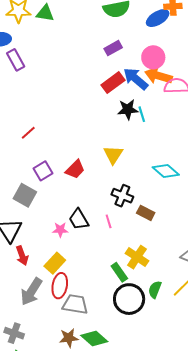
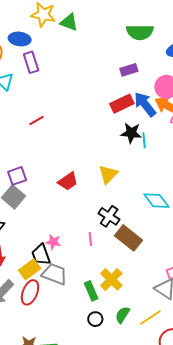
red line: (28, 133) -> (36, 120), moved
purple square: (43, 171) -> (17, 176), moved
brown rectangle: (146, 213) -> (128, 238), size x1.5
black trapezoid: (79, 219) -> (41, 255), moved
pink star: (60, 230) -> (53, 242), moved
black circle: (129, 299) -> (95, 319), size x0.5
gray trapezoid: (75, 304) -> (54, 274), moved

